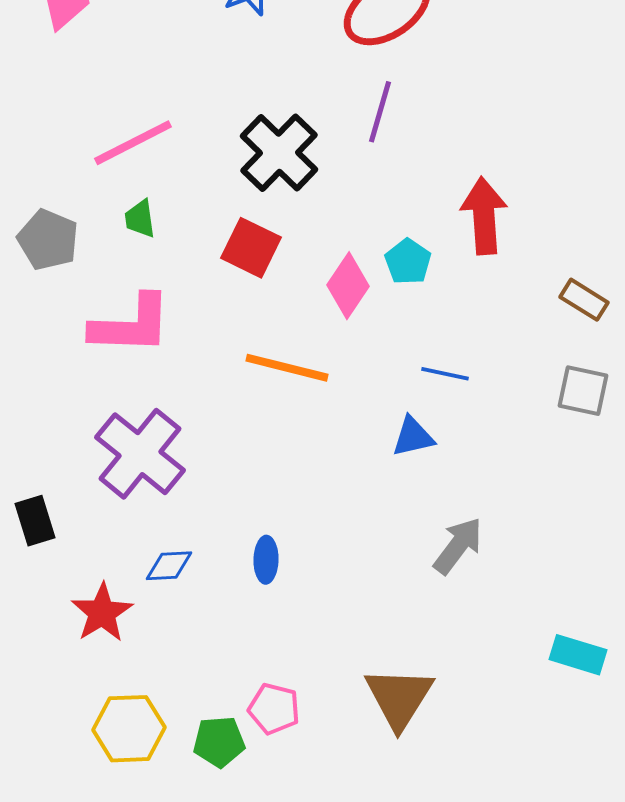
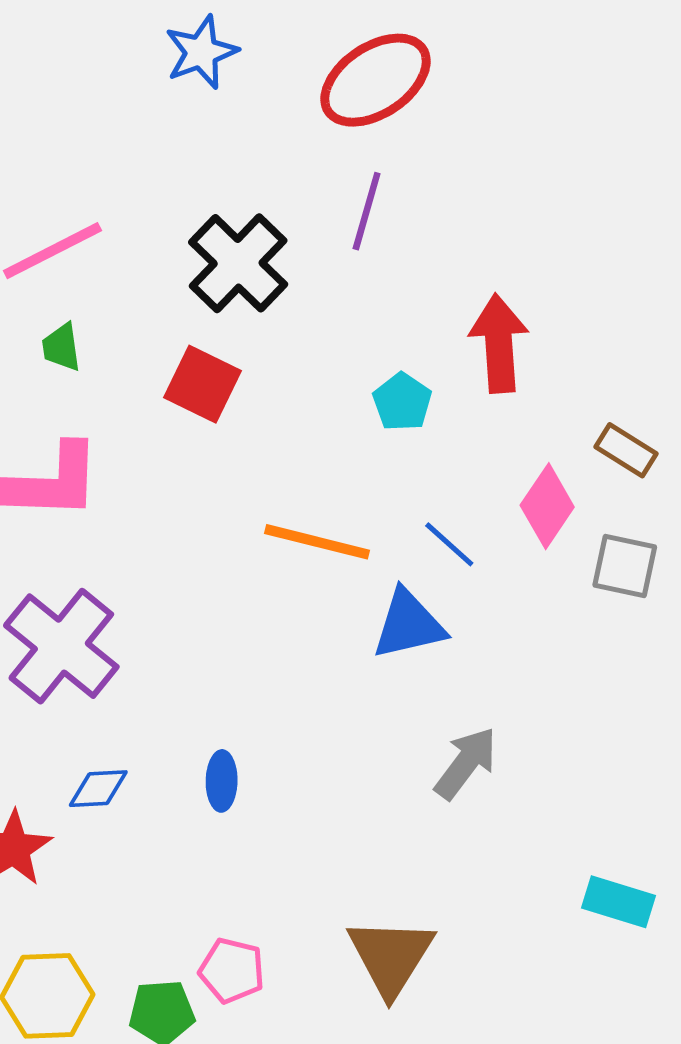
pink diamond: (348, 286) -> (547, 506), moved
orange line: (287, 368) -> (317, 542), moved
blue line: (445, 374) -> (449, 544), turned 30
blue triangle: (413, 437) -> (409, 625), size x1.4

